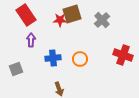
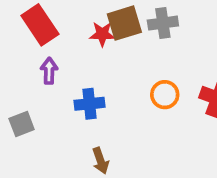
gray cross: (102, 20) -> (163, 23), moved, turned 35
orange circle: (80, 59) -> (165, 95), moved

